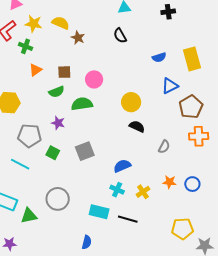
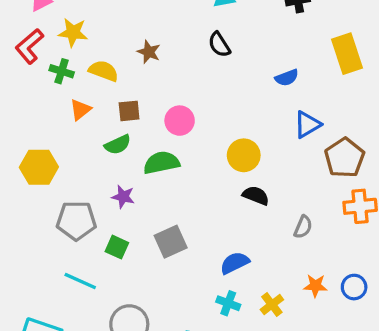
yellow semicircle: (61, 23) -> (104, 71), moved
yellow rectangle: (192, 59) -> (347, 54), moved
cyan line: (20, 164) -> (80, 281), moved

